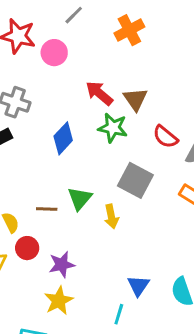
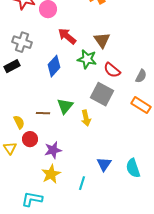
red arrow: (99, 93) -> (67, 36), moved
red semicircle: (165, 137) -> (112, 70), moved
cyan line: (119, 314) -> (82, 183), moved

